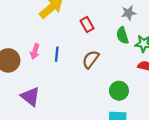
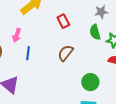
pink arrow: (35, 51) -> (17, 35), moved
blue line: (57, 54) -> (28, 53), moved

